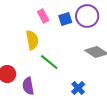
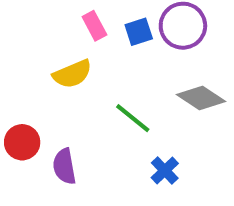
yellow semicircle: (32, 40) -> (72, 74), turned 78
green line: (49, 62) -> (133, 118), moved

